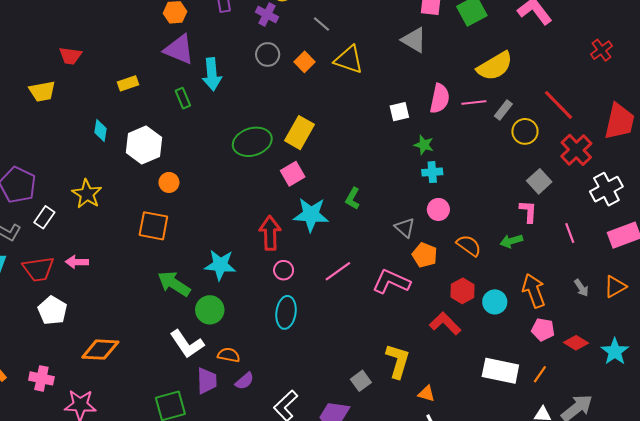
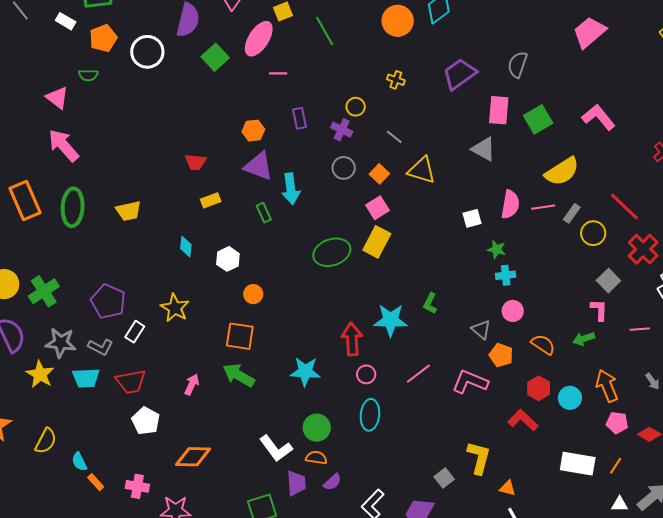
red trapezoid: (70, 56) -> (196, 162), moved
white hexagon: (144, 145) -> (228, 259), size x0.7
pink square: (293, 174) -> (378, 208), moved
pink line: (570, 233) -> (640, 329), turned -72
pink arrow: (77, 262) -> (192, 384), moved, turned 115
green arrow: (174, 284) -> (239, 375), moved
green circle: (210, 310) -> (317, 428), moved

